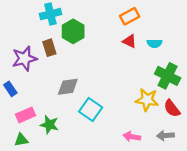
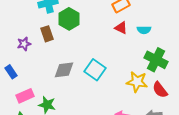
purple star: (24, 59) -> (24, 44), size x0.6
cyan square: (91, 110) -> (95, 70), moved

